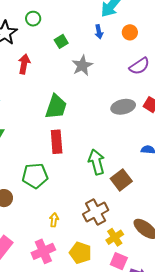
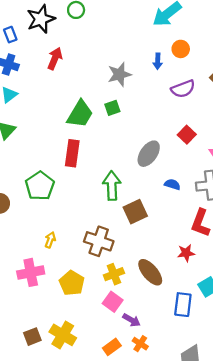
blue arrow: (99, 32) -> (158, 61), moved
green square: (61, 41) -> (112, 108), moved
gray ellipse: (123, 107) -> (149, 154), moved, turned -55
green pentagon: (35, 176) -> (40, 186), turned 30
brown cross: (96, 212) -> (99, 241), turned 35

